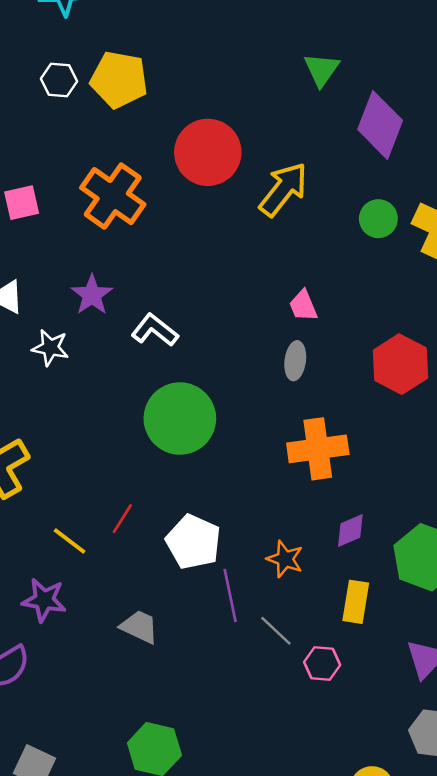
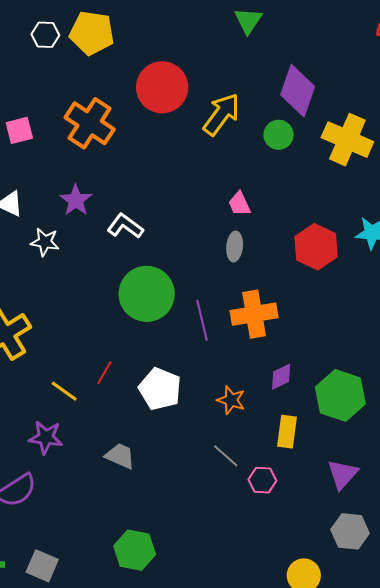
purple diamond: (380, 125) -> (298, 91), moved
green circle: (378, 219) -> (279, 135), moved
purple line: (230, 595) -> (202, 320), moved

